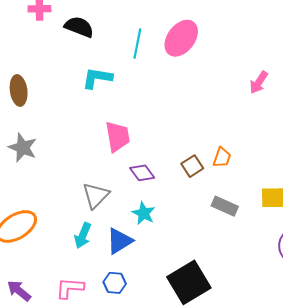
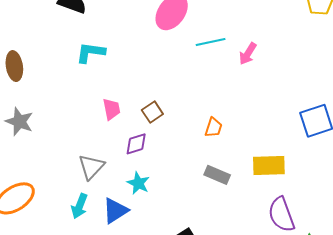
cyan line: (137, 43) -> (211, 42), moved, turned 68
pink trapezoid: (118, 137) -> (112, 109), size x0.7
brown square: (192, 166) -> (152, 112), moved
purple diamond: (142, 173) -> (136, 144), turned -70

